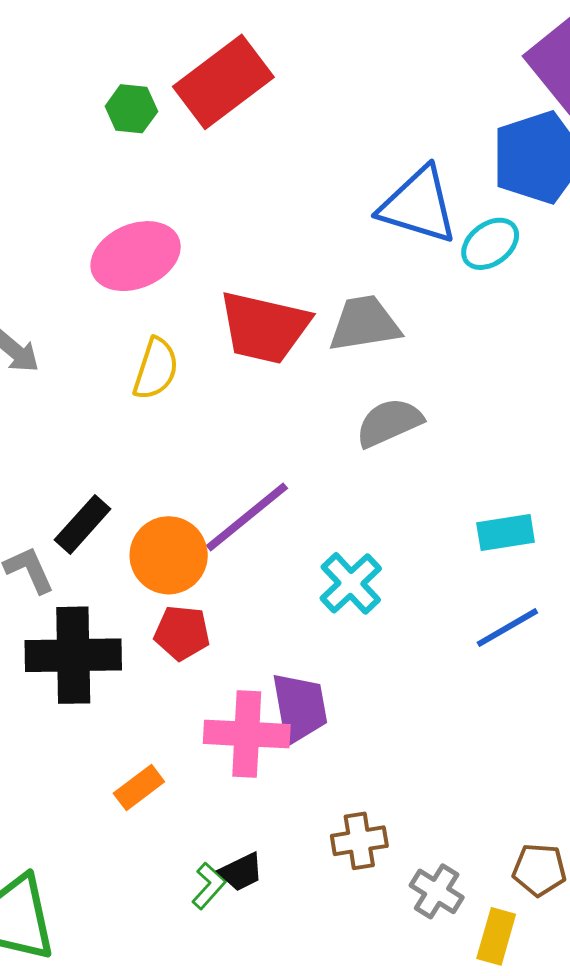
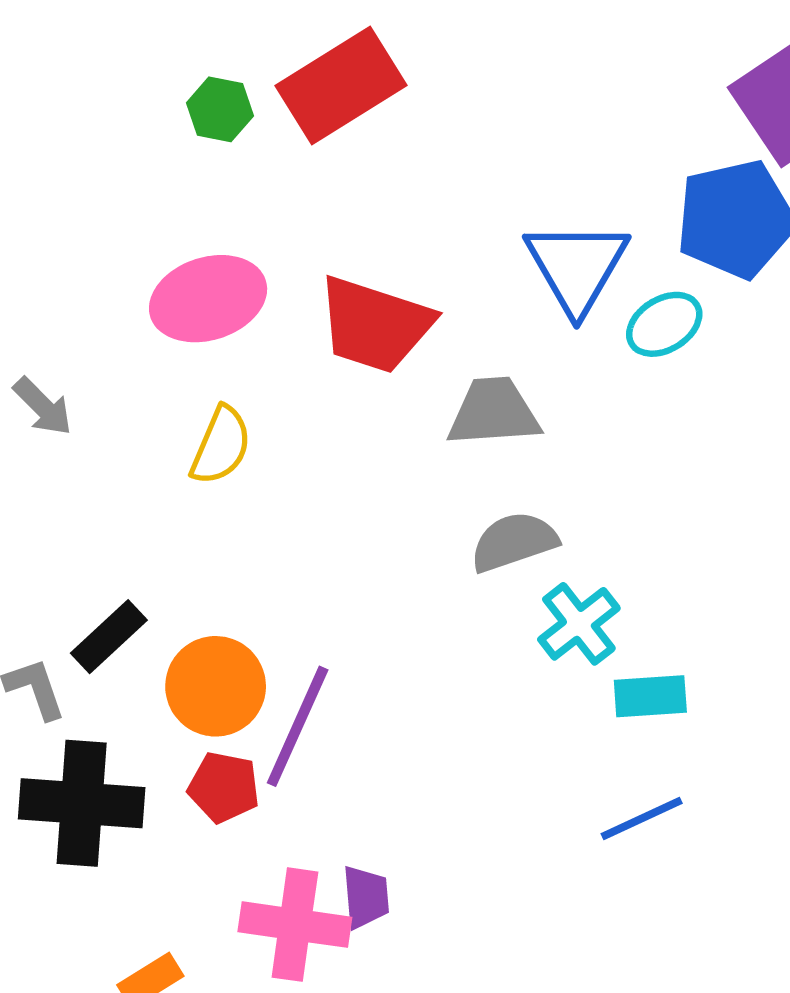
blue triangle: (418, 205) -> (577, 267), turned 38
red trapezoid: (264, 327) -> (375, 325), moved
purple line: (247, 517) -> (298, 726), moved, turned -32
cyan cross: (351, 583) -> (579, 624), moved
purple trapezoid: (300, 708) -> (366, 897), size x0.7

